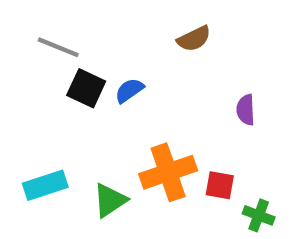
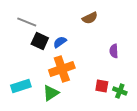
orange cross: (168, 172) -> (62, 69), moved
green cross: (259, 215) -> (120, 91), moved

